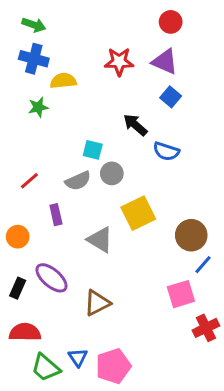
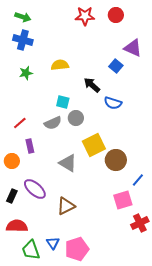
red star: (119, 62) -> (85, 16), moved
purple triangle: (165, 62) -> (133, 48), moved
yellow semicircle: (63, 81) -> (60, 65), moved
purple rectangle: (56, 215) -> (30, 146), moved
brown circle: (191, 235) -> (116, 160), moved
green trapezoid: (46, 368) -> (31, 250), turned 30

